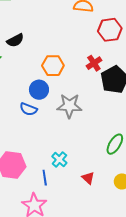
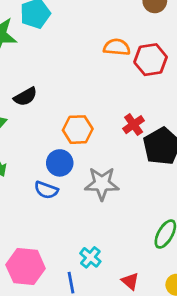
red hexagon: (110, 30) -> (151, 60), moved

